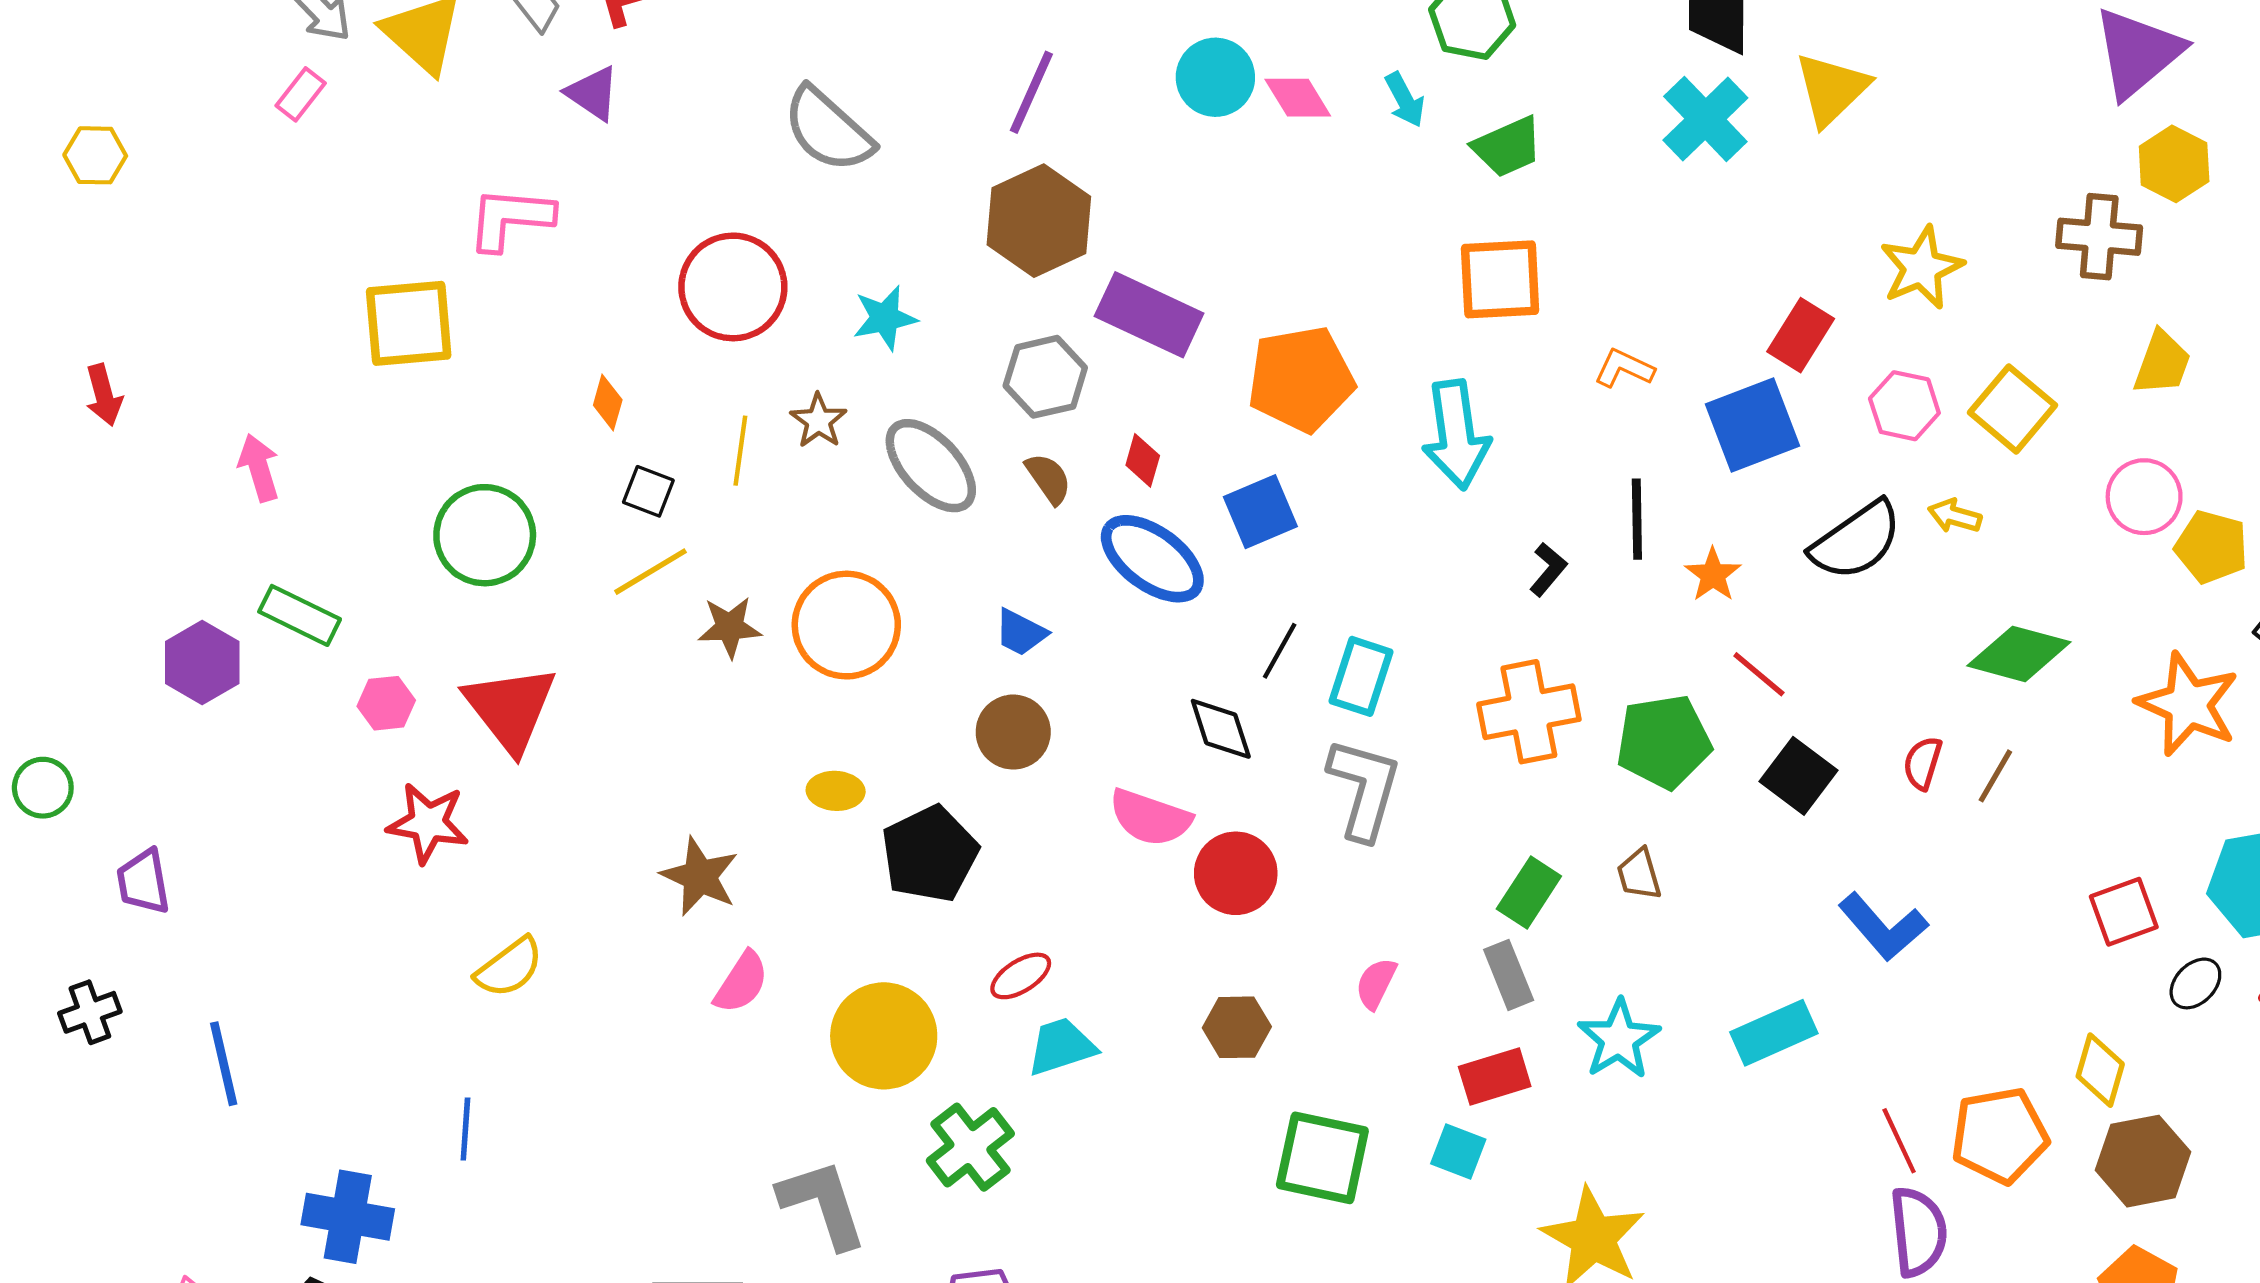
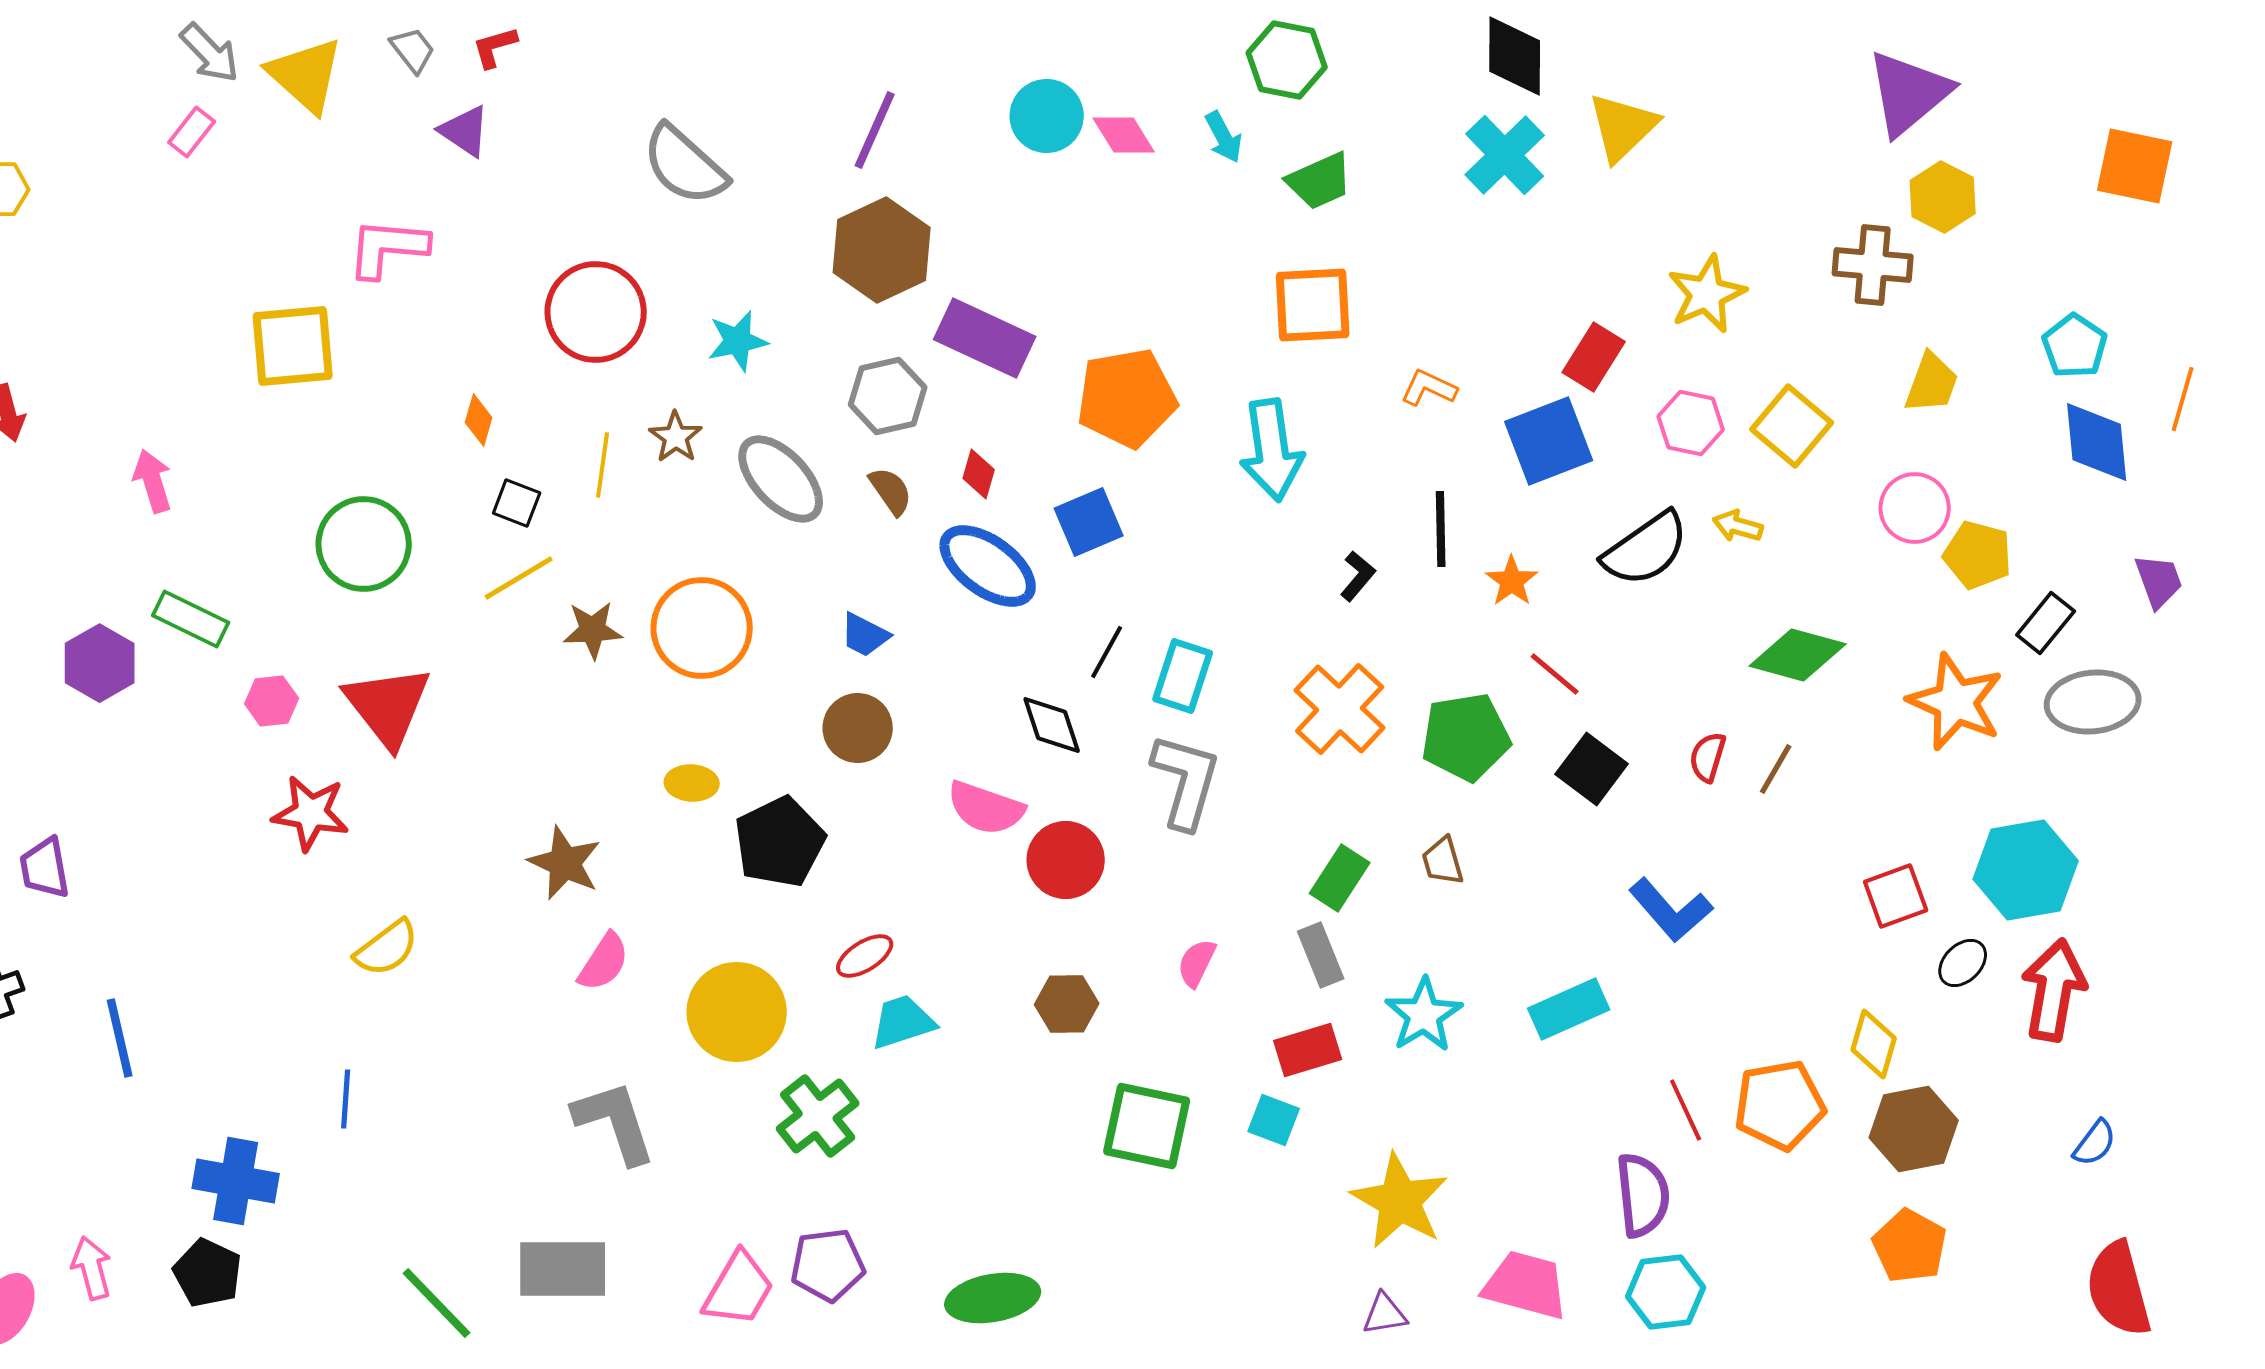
orange cross: (1529, 712) -> (1340, 709), turned -36
gray L-shape: (823, 1204) -> (615, 1122), moved
purple semicircle: (1918, 1232) -> (1643, 1195), moved

